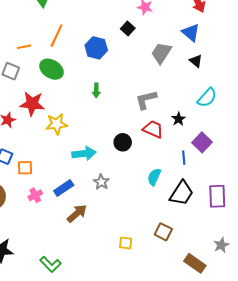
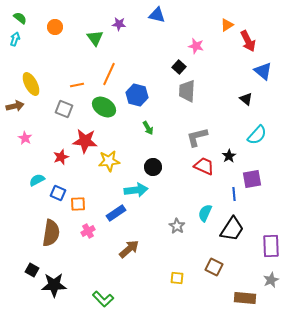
blue triangle: (191, 33) -> (263, 71), moved
blue hexagon: (96, 48) -> (137, 95), moved
gray trapezoid: (161, 53) -> (187, 91), moved, turned -30
green arrow: (96, 90) -> (148, 128), turned -32
black circle: (123, 142) -> (153, 167), moved
purple square: (202, 142) -> (252, 179), turned 36
gray star: (101, 182) -> (177, 226), moved
blue rectangle: (64, 188) -> (116, 213), moved
purple rectangle: (217, 196) -> (271, 246), moved
brown rectangle: (195, 263) -> (245, 298), turned -30

